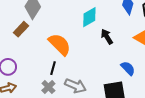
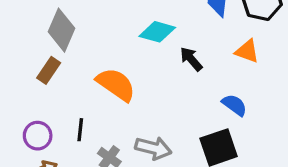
cyan diamond: (89, 17) -> (157, 32), turned 55
black line: (53, 68) -> (80, 130), moved

